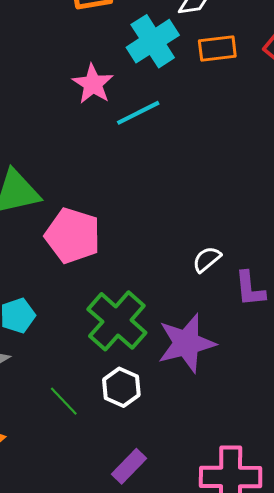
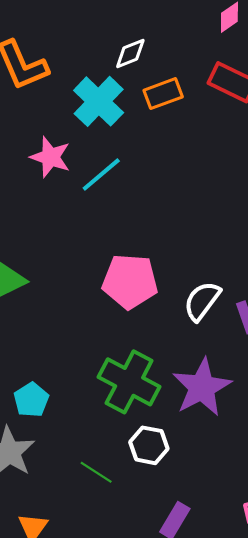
pink pentagon: (73, 236) -> (130, 281), moved
white semicircle: (207, 259) -> (202, 301), size x1.4

